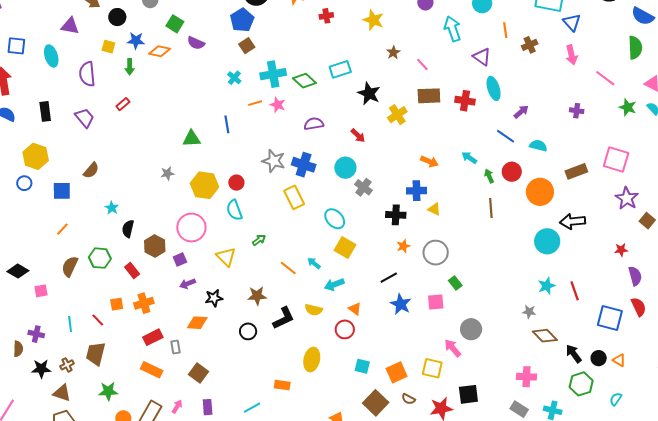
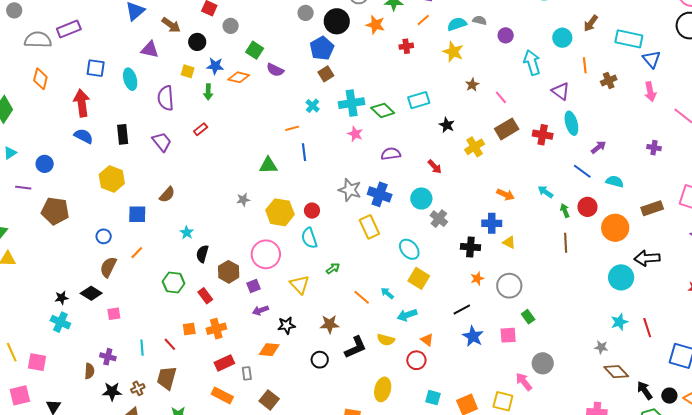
black star: (369, 93) -> (447, 125), size x0.7
brown rectangle: (429, 96) -> (507, 129), turned -30
orange line: (255, 103) -> (292, 128), moved
blue circle: (24, 183) -> (104, 236), moved
brown semicircle: (70, 266) -> (108, 267), moved

